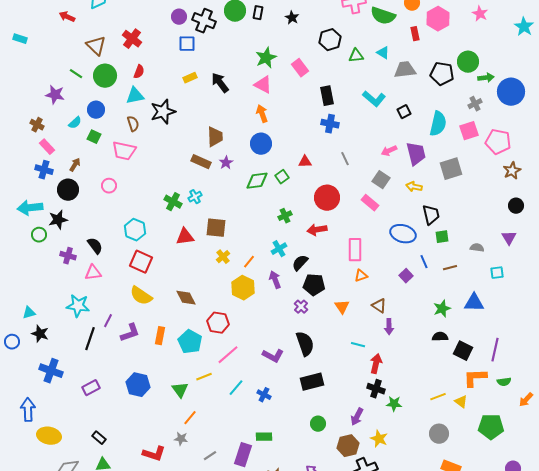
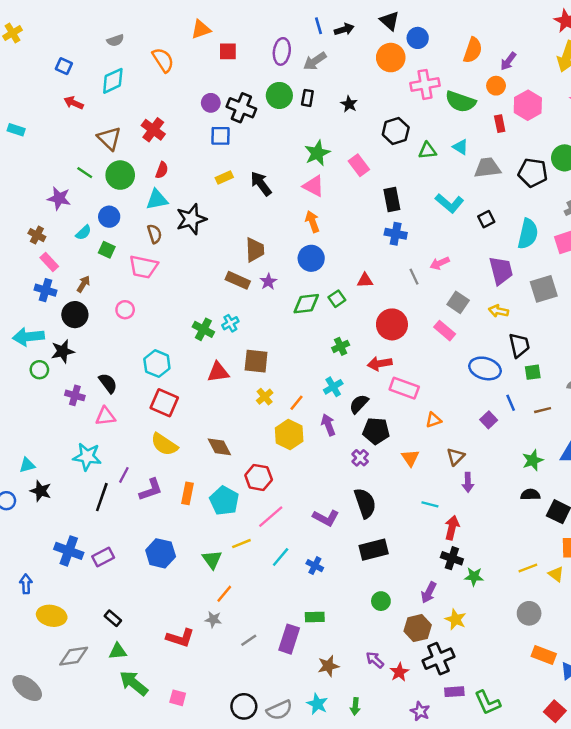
pink arrow: (389, 151) -> (440, 263), moved
pink rectangle: (355, 250) -> (404, 388), moved, turned -70
brown triangle: (379, 306) -> (456, 457), turned 42
blue cross: (51, 371) -> (69, 551), moved
blue arrow: (28, 410) -> (26, 584), size x0.7

